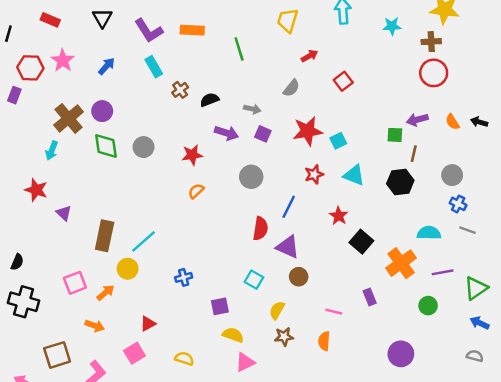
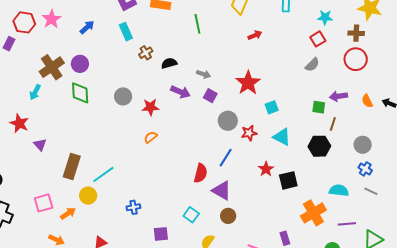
red square: (343, 81) -> (318, 39), moved
gray semicircle: (291, 88) -> (312, 65), moved
red star: (308, 131) -> (248, 83), moved, turned -30
gray circle: (144, 147) -> (123, 96), moved
gray circle: (251, 177) -> (228, 121), moved
black square: (361, 242) -> (288, 180), moved, turned 30

